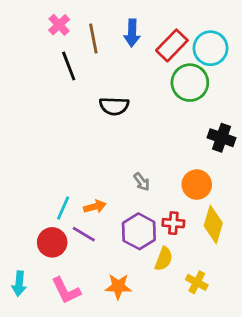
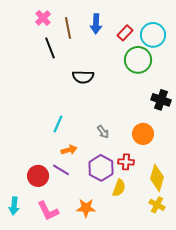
red rectangle: (172, 45) -> (125, 33), size x0.7
cyan line: (63, 208) -> (58, 124), moved
yellow diamond: (213, 224) -> (157, 178), moved
yellow cross: (197, 282) -> (157, 205), moved

